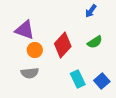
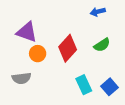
blue arrow: (91, 11) -> (98, 12), turned 40
gray semicircle: (30, 73) -> (21, 78), moved

